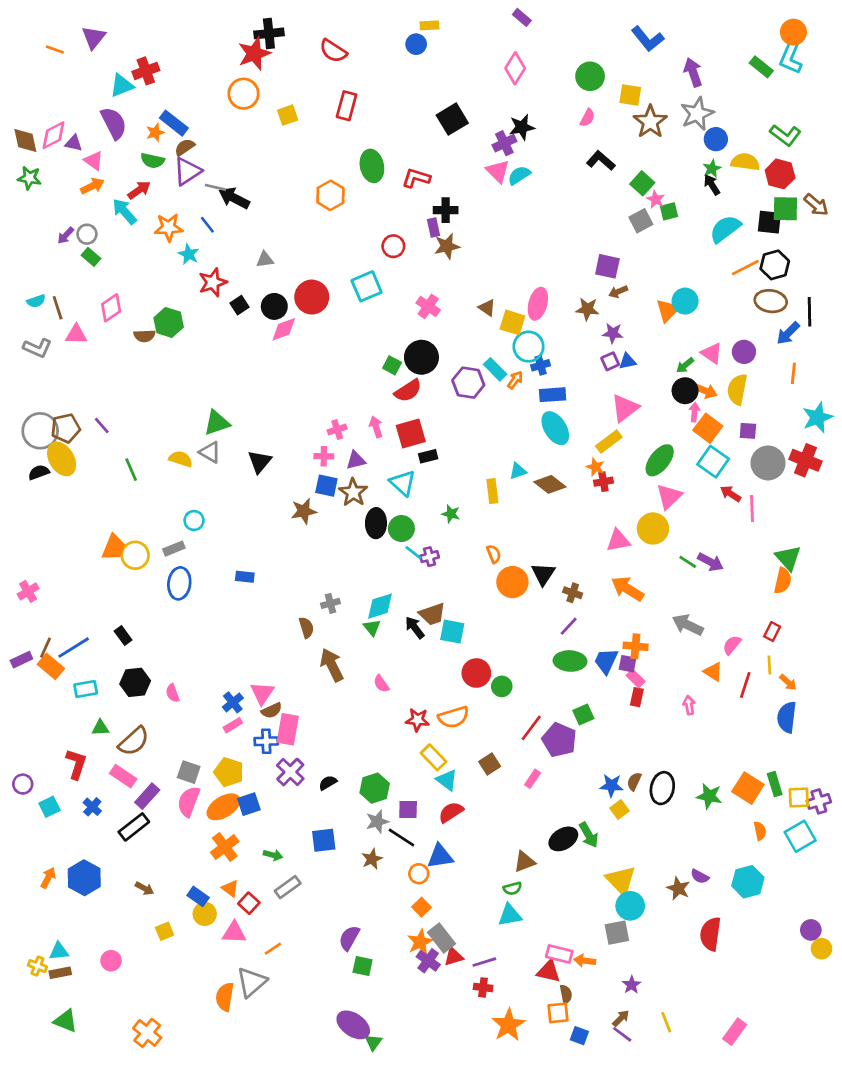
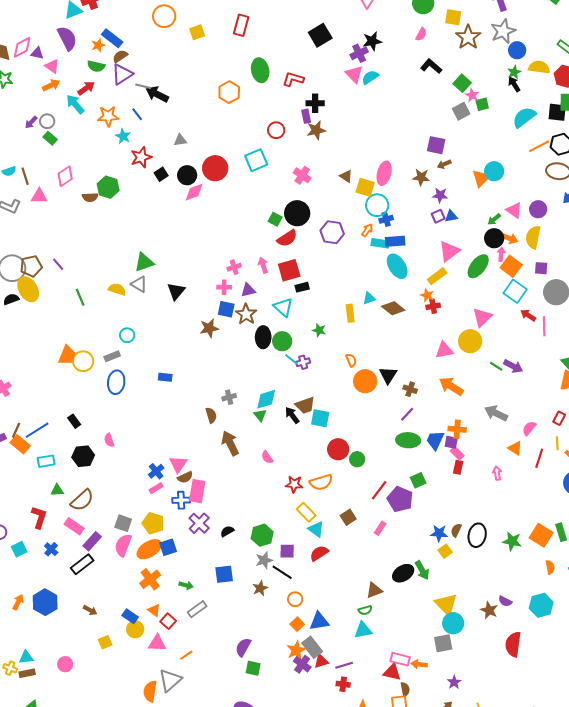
cyan rectangle: (495, 369) -> (380, 243), moved, turned -36
green ellipse: (660, 460) -> (478, 266), moved
pink semicircle: (173, 693) -> (109, 440), moved
blue triangle: (440, 856) -> (319, 621), moved

